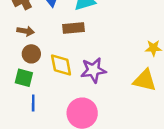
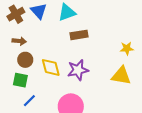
brown rectangle: (73, 28) -> (79, 35), moved
blue line: (33, 103) -> (29, 101), turned 48

